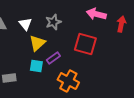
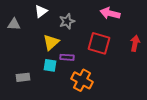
white triangle: (25, 24) -> (41, 11), moved, turned 32
red arrow: (121, 24) -> (135, 43), moved
purple rectangle: (53, 58) -> (67, 57), turned 40

